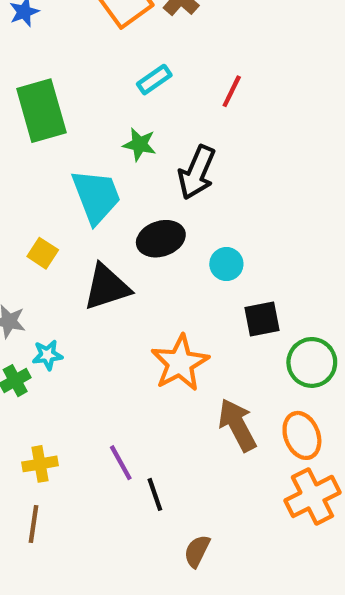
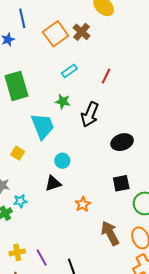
black ellipse: (161, 239) -> (122, 142), moved
cyan circle: (226, 264) -> (62, 161), moved
black triangle: (107, 287) -> (53, 183), moved, size x0.7
orange star: (180, 363) -> (83, 204), size x0.6
purple line: (121, 463) -> (42, 258), moved

